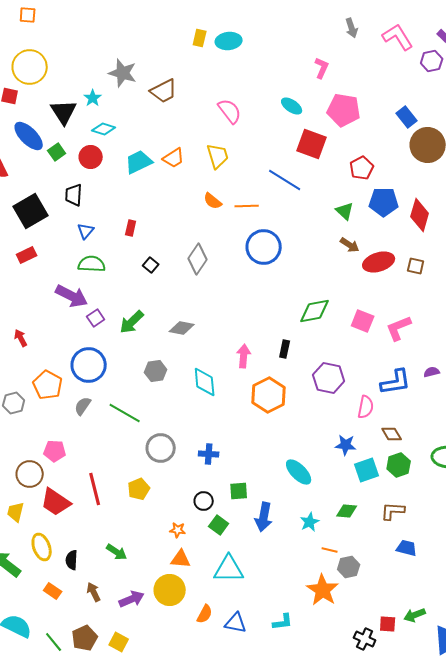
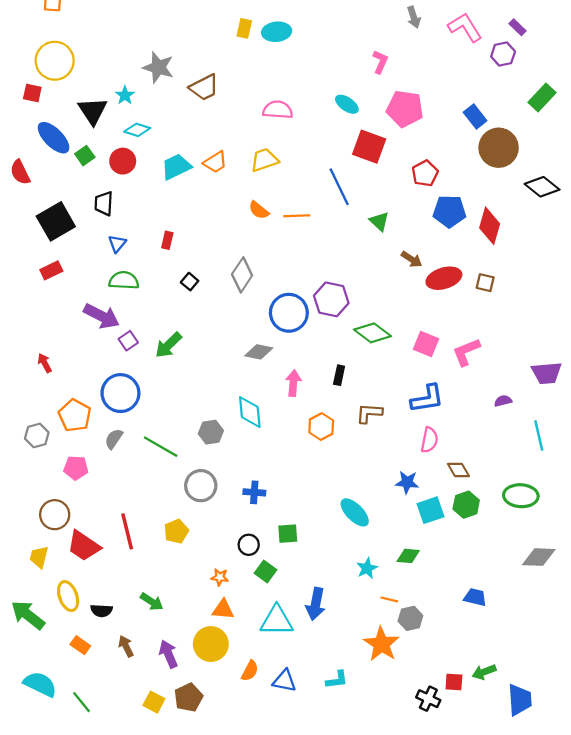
pink semicircle: (230, 111) -> (278, 110), turned -48
yellow trapezoid: (218, 156) -> (264, 160), turned -92
blue line: (285, 180) -> (339, 187), turned 32
green triangle: (345, 211) -> (379, 221), moved
blue circle: (264, 247) -> (289, 313), moved
green diamond: (315, 311) -> (373, 333), turned 48
gray diamond: (182, 328) -> (259, 352), moved
gray hexagon: (156, 371) -> (211, 432), moved
purple hexagon: (329, 378) -> (331, 299), moved
blue L-shape: (396, 382) -> (427, 399), moved
orange hexagon: (269, 395) -> (321, 427), size x0.7
pink pentagon: (55, 451) -> (76, 468), moved
brown L-shape: (393, 511) -> (369, 413), moved
blue arrow: (264, 517) -> (316, 604), moved
black semicircle: (72, 560) -> (101, 611), turned -90
purple arrow: (132, 599) -> (168, 654), turned -90
brown pentagon: (85, 638) -> (188, 698), moved

